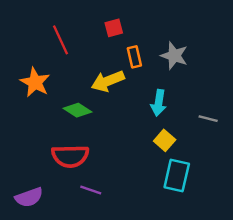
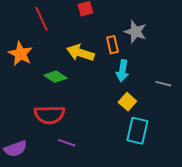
orange rectangle: (134, 57) -> (112, 45), moved
yellow arrow: (108, 81) -> (80, 53), turned 40

